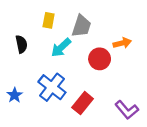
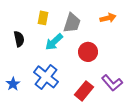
orange arrow: (122, 43) -> (108, 18), moved
red rectangle: (83, 103) -> (84, 91), moved
purple L-shape: (127, 110) -> (112, 83), moved

